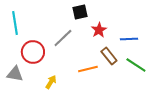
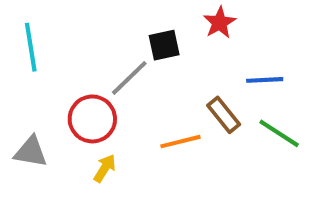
black square: (80, 12) -> (164, 45), moved
red star: (99, 30) -> (220, 23), moved
red circle: (33, 52) -> (92, 119), moved

